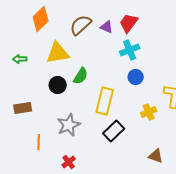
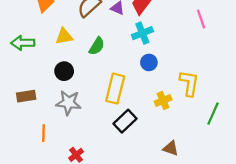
yellow triangle: (58, 53) -> (64, 36), size x0.7
green arrow: (20, 59) -> (23, 43), size x1.5
green semicircle: (81, 76) -> (97, 46), moved
gray star: (69, 125) -> (68, 103), moved, turned 30

